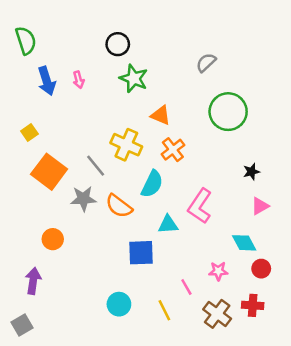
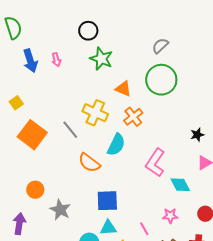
green circle: (228, 112) -> (161, 80), moved
gray star: (83, 199) -> (60, 210), moved, turned 30
cyan triangle: (168, 224) -> (108, 228), moved
cyan diamond: (244, 243) -> (180, 185), moved

